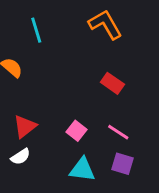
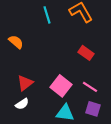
cyan line: (36, 30) -> (47, 15), moved
pink square: (77, 131) -> (61, 86), size x1.5

